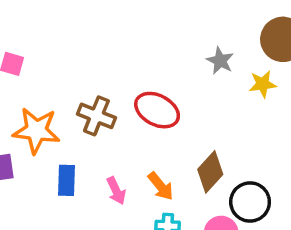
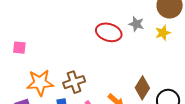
red ellipse: (157, 110) -> (109, 32), moved
brown cross: (96, 116) -> (74, 82), moved, turned -30

